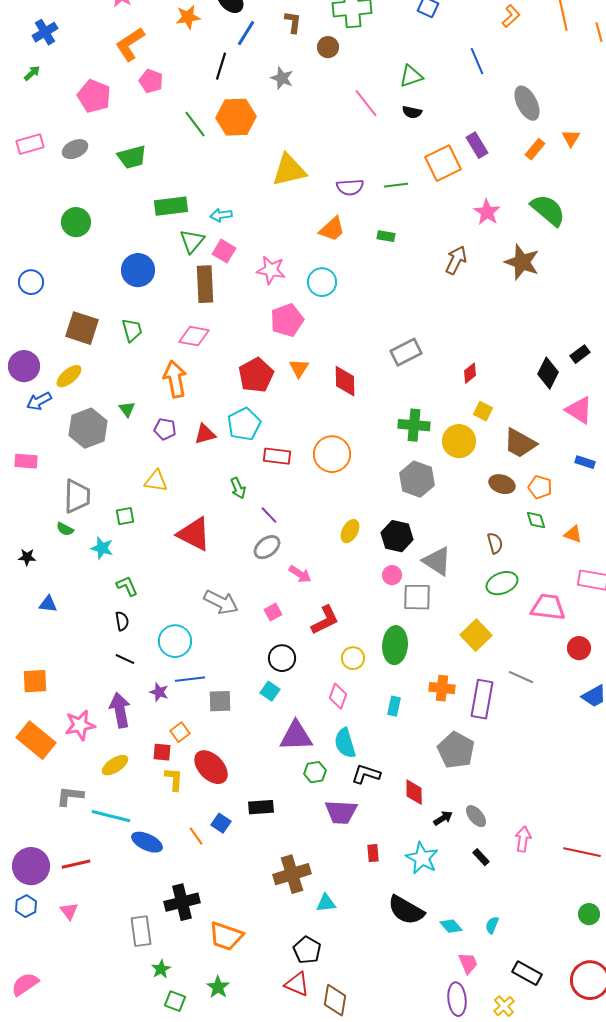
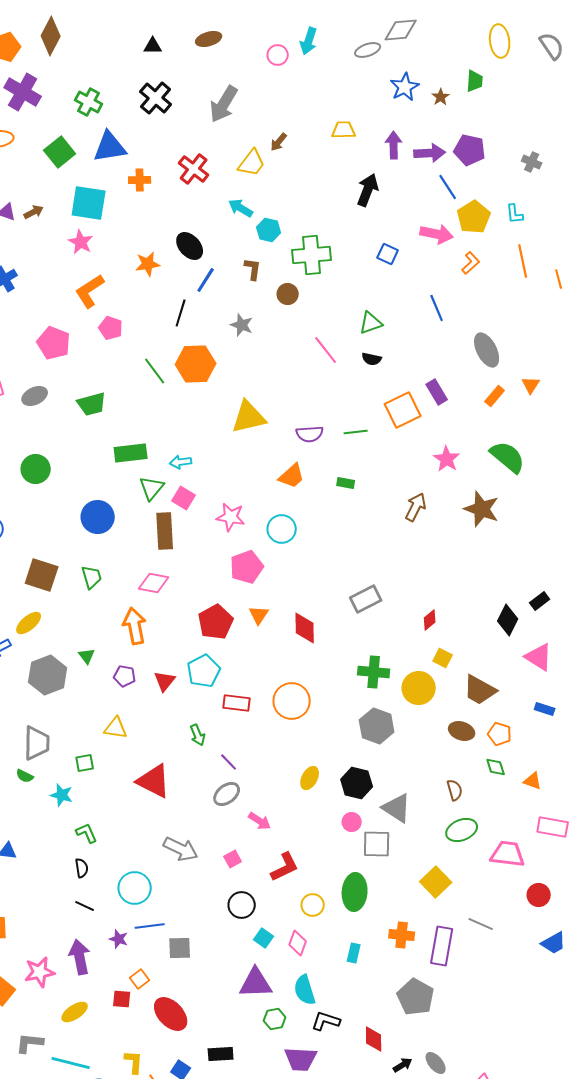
red triangle: (205, 434) -> (165, 681), turned -35
cyan square: (270, 691) -> (264, 938), moved
yellow L-shape: (174, 779) -> (134, 1062), moved

